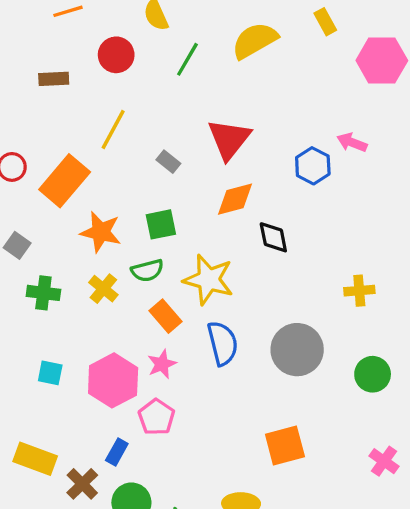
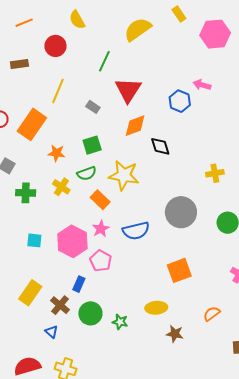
green line: (187, 59) -> (104, 61), moved
orange star: (101, 232) -> (56, 153), size x0.7
blue semicircle: (223, 343) -> (136, 231), moved, turned 96
yellow rectangle: (35, 459) -> (30, 293), turned -70

